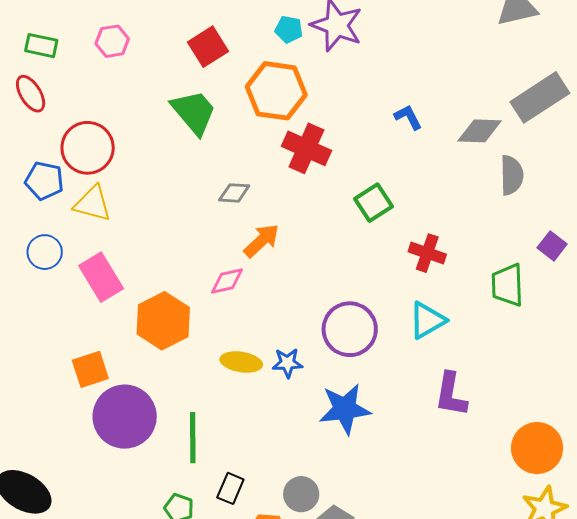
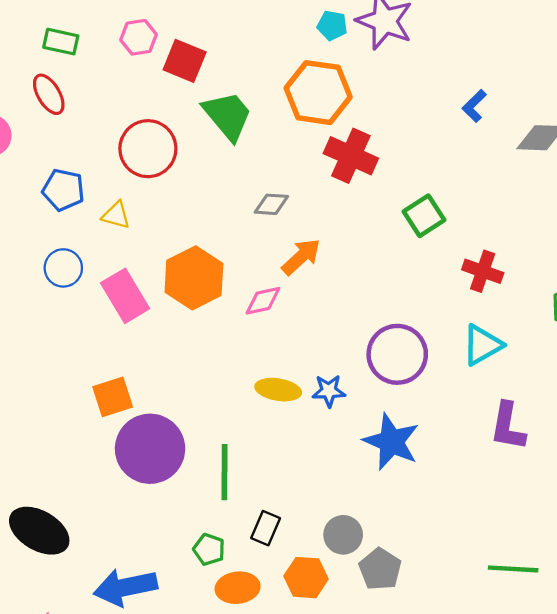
red square: (208, 47) -> (185, 61), moved, turned -36
blue L-shape: (408, 117) -> (474, 106), moved, turned -108
red circle: (88, 148) -> (148, 149), moved
yellow triangle: (93, 204) -> (116, 215), size x0.7
orange hexagon: (163, 321) -> (194, 278), moved
blue star: (345, 409) -> (391, 442), turned 30

